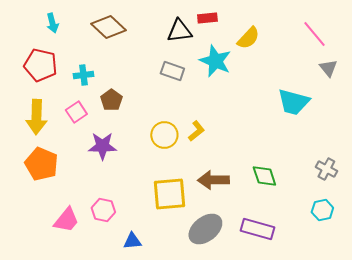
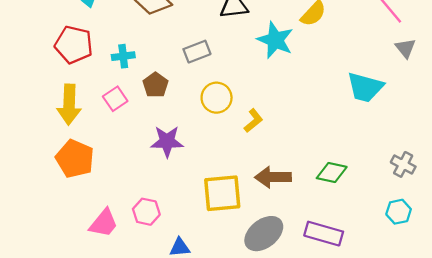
gray rectangle: (172, 71) -> (197, 52), moved, turned -40
yellow circle: (164, 135) -> (217, 98), moved
purple star: (102, 146) -> (167, 141), moved
green diamond: (264, 176) -> (332, 173), turned -60

